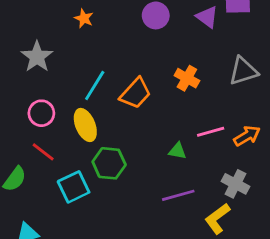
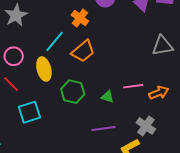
orange cross: (187, 78) -> (80, 18), moved
green hexagon: (109, 163) -> (73, 92), moved

